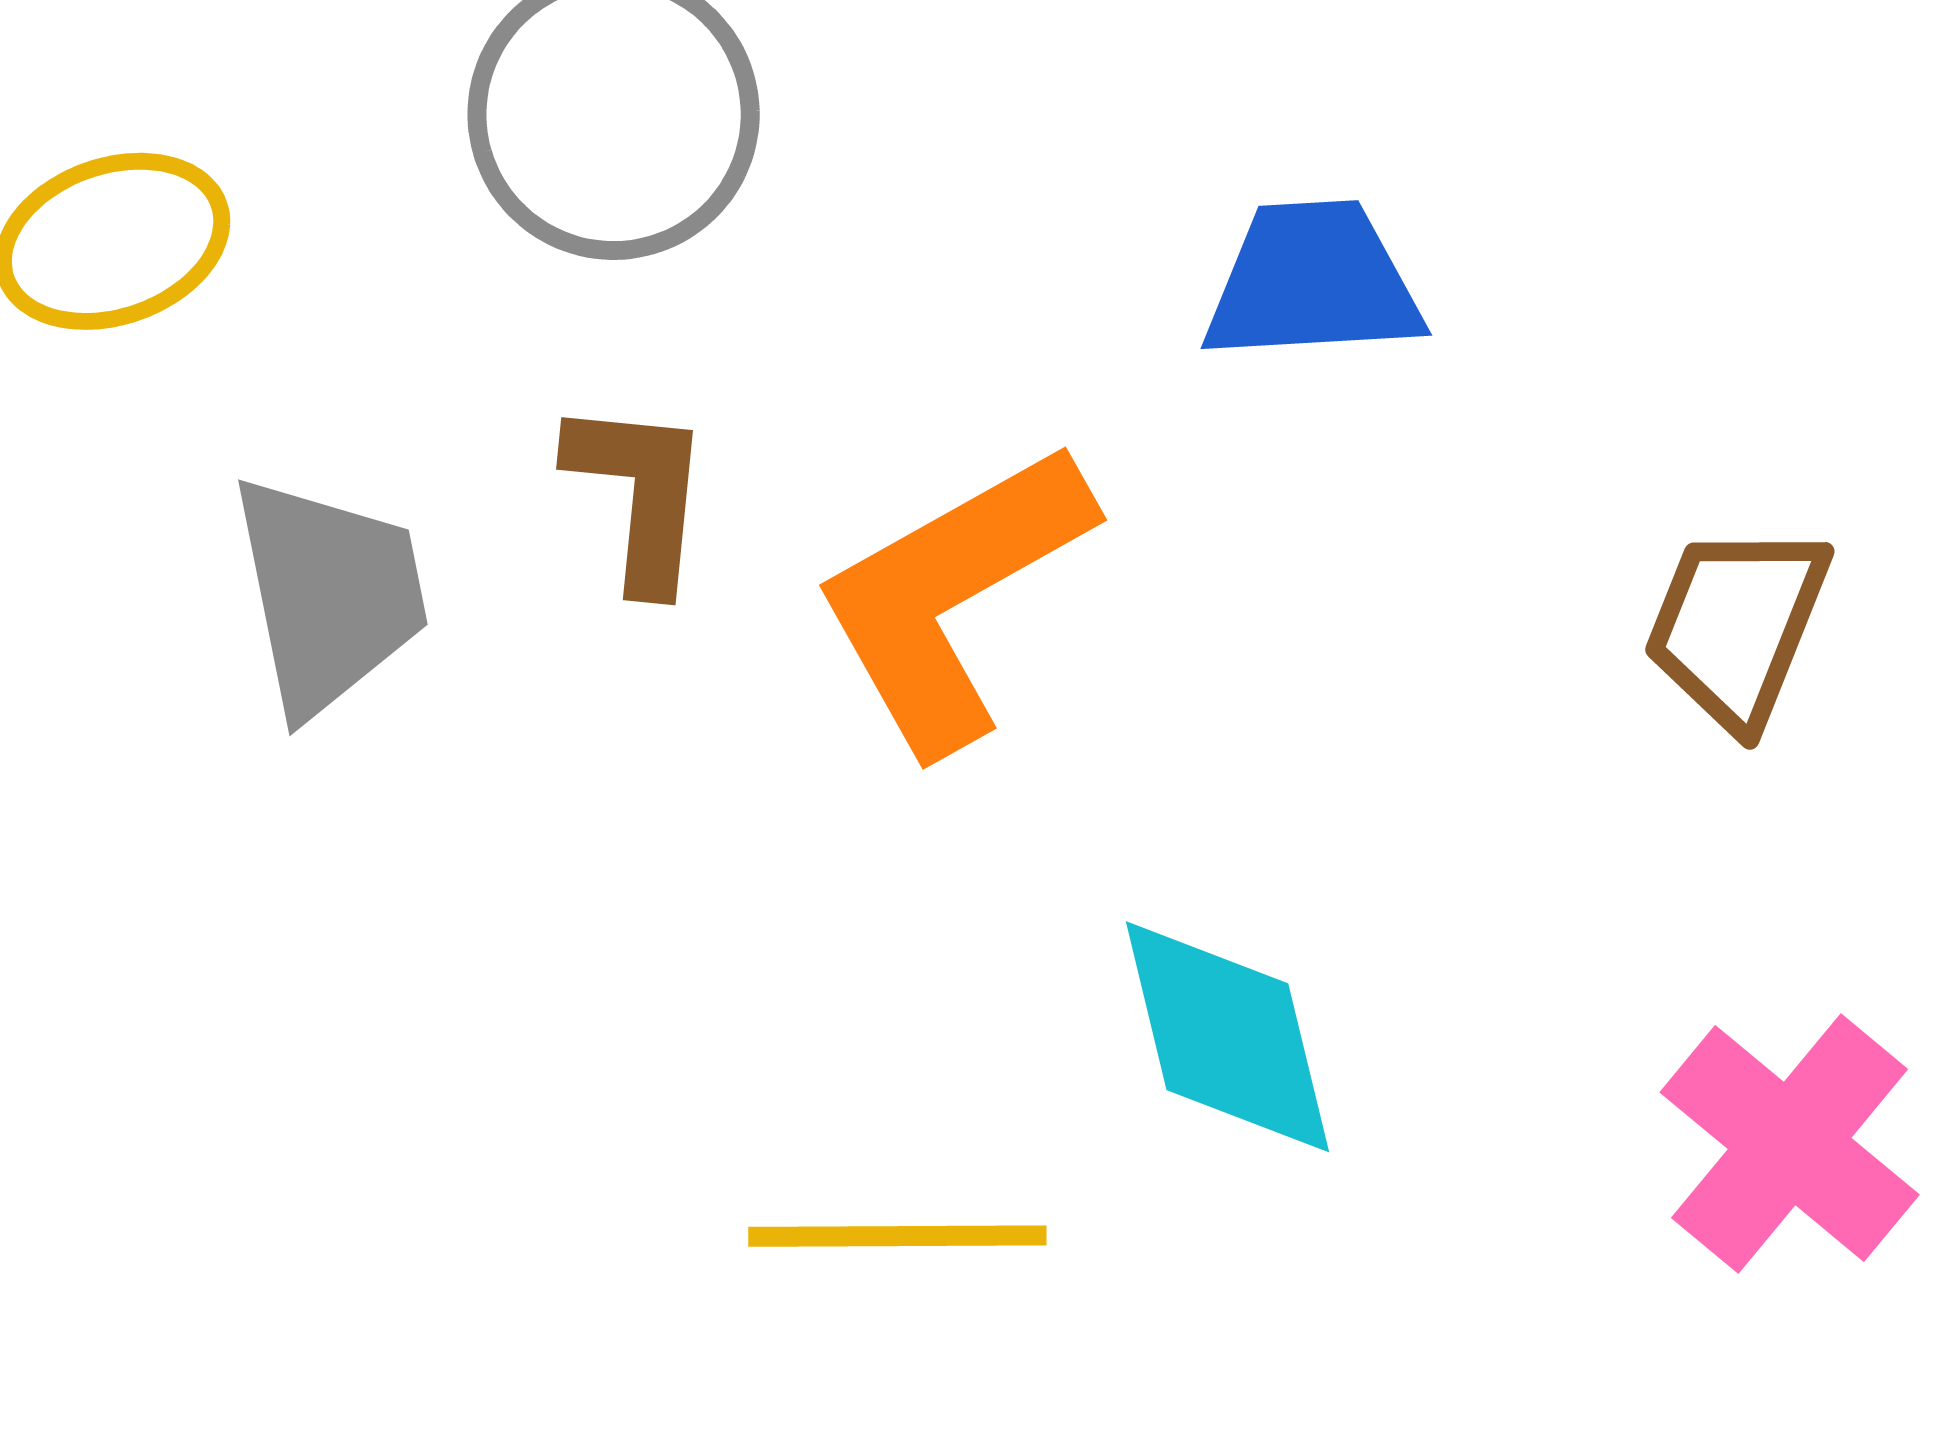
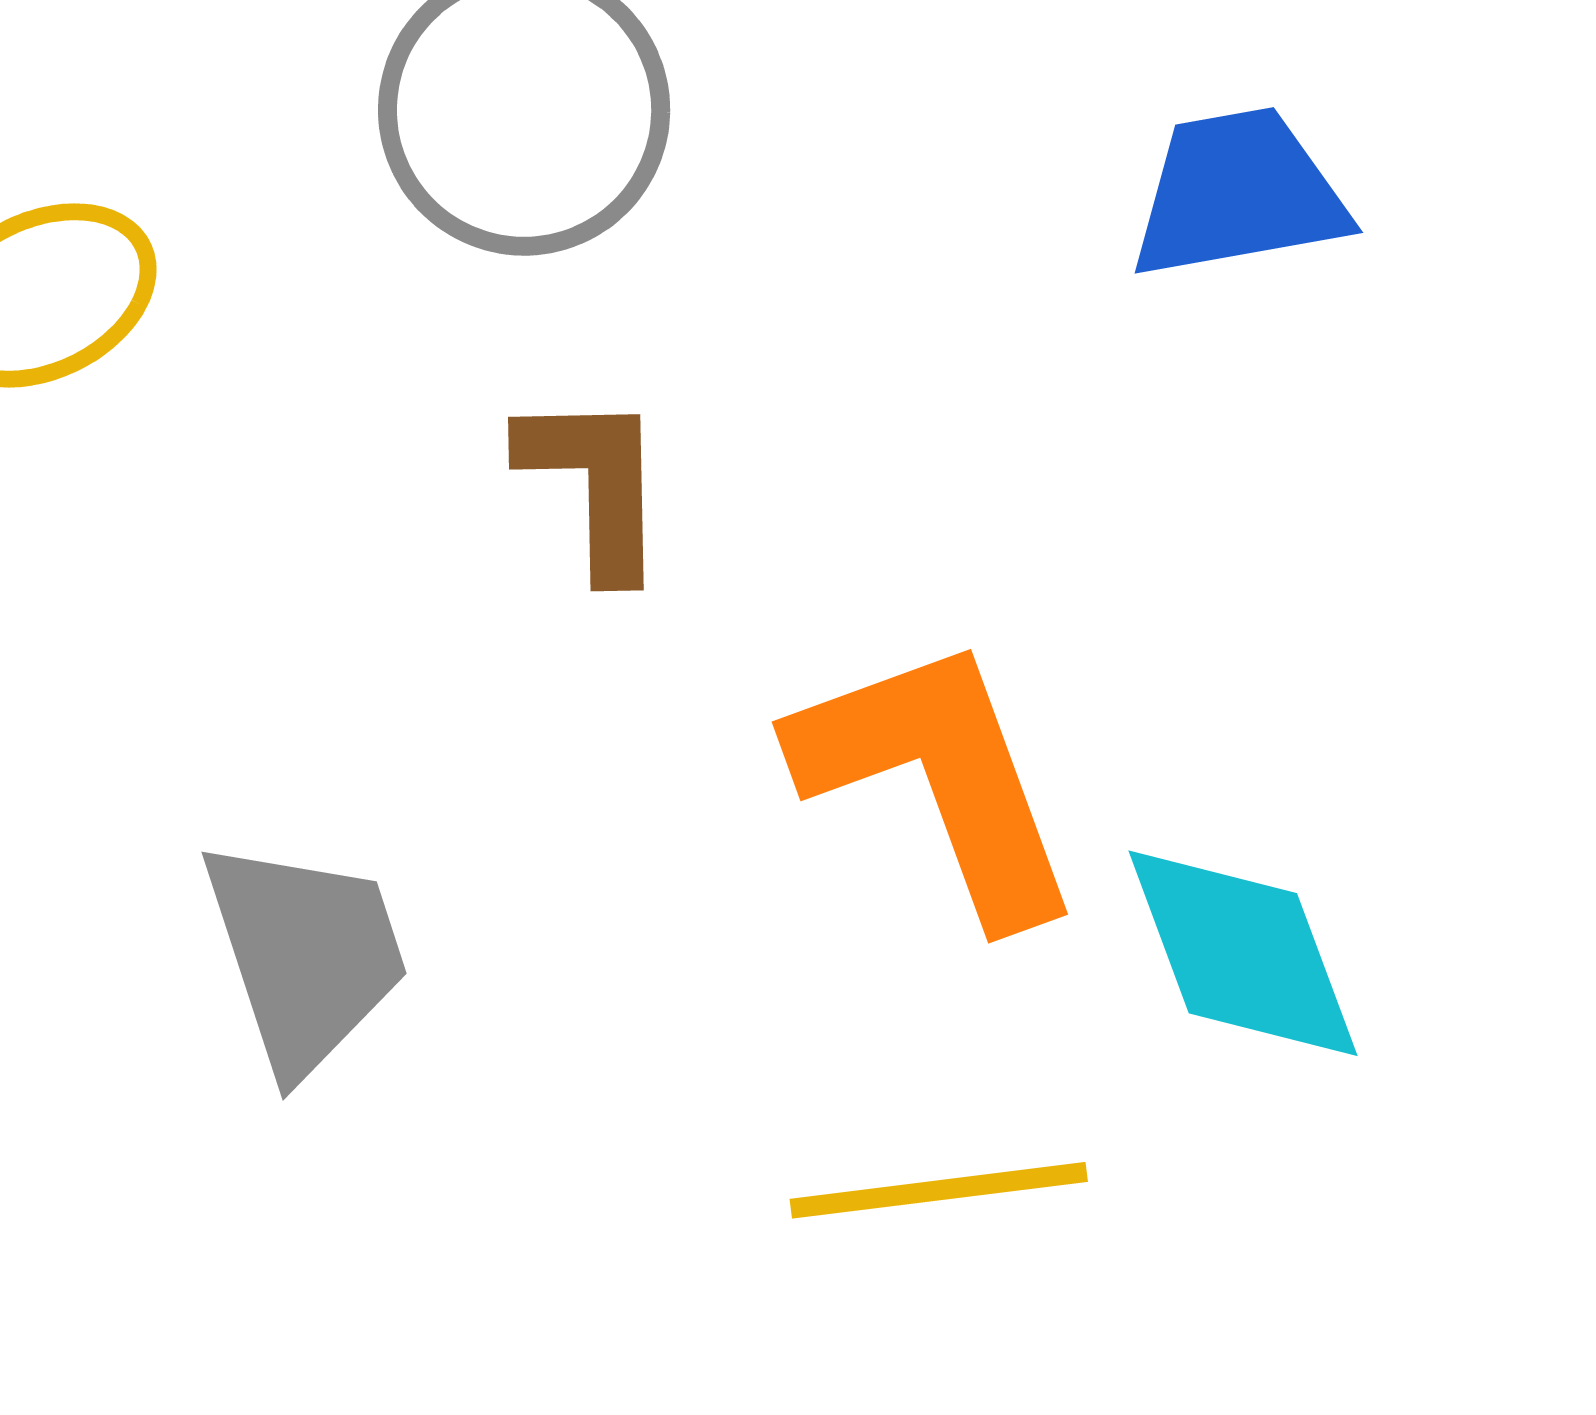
gray trapezoid: (329, 595) -> (305, 956), moved
orange L-shape: (952, 596) -> (938, 779), moved, turned 106

